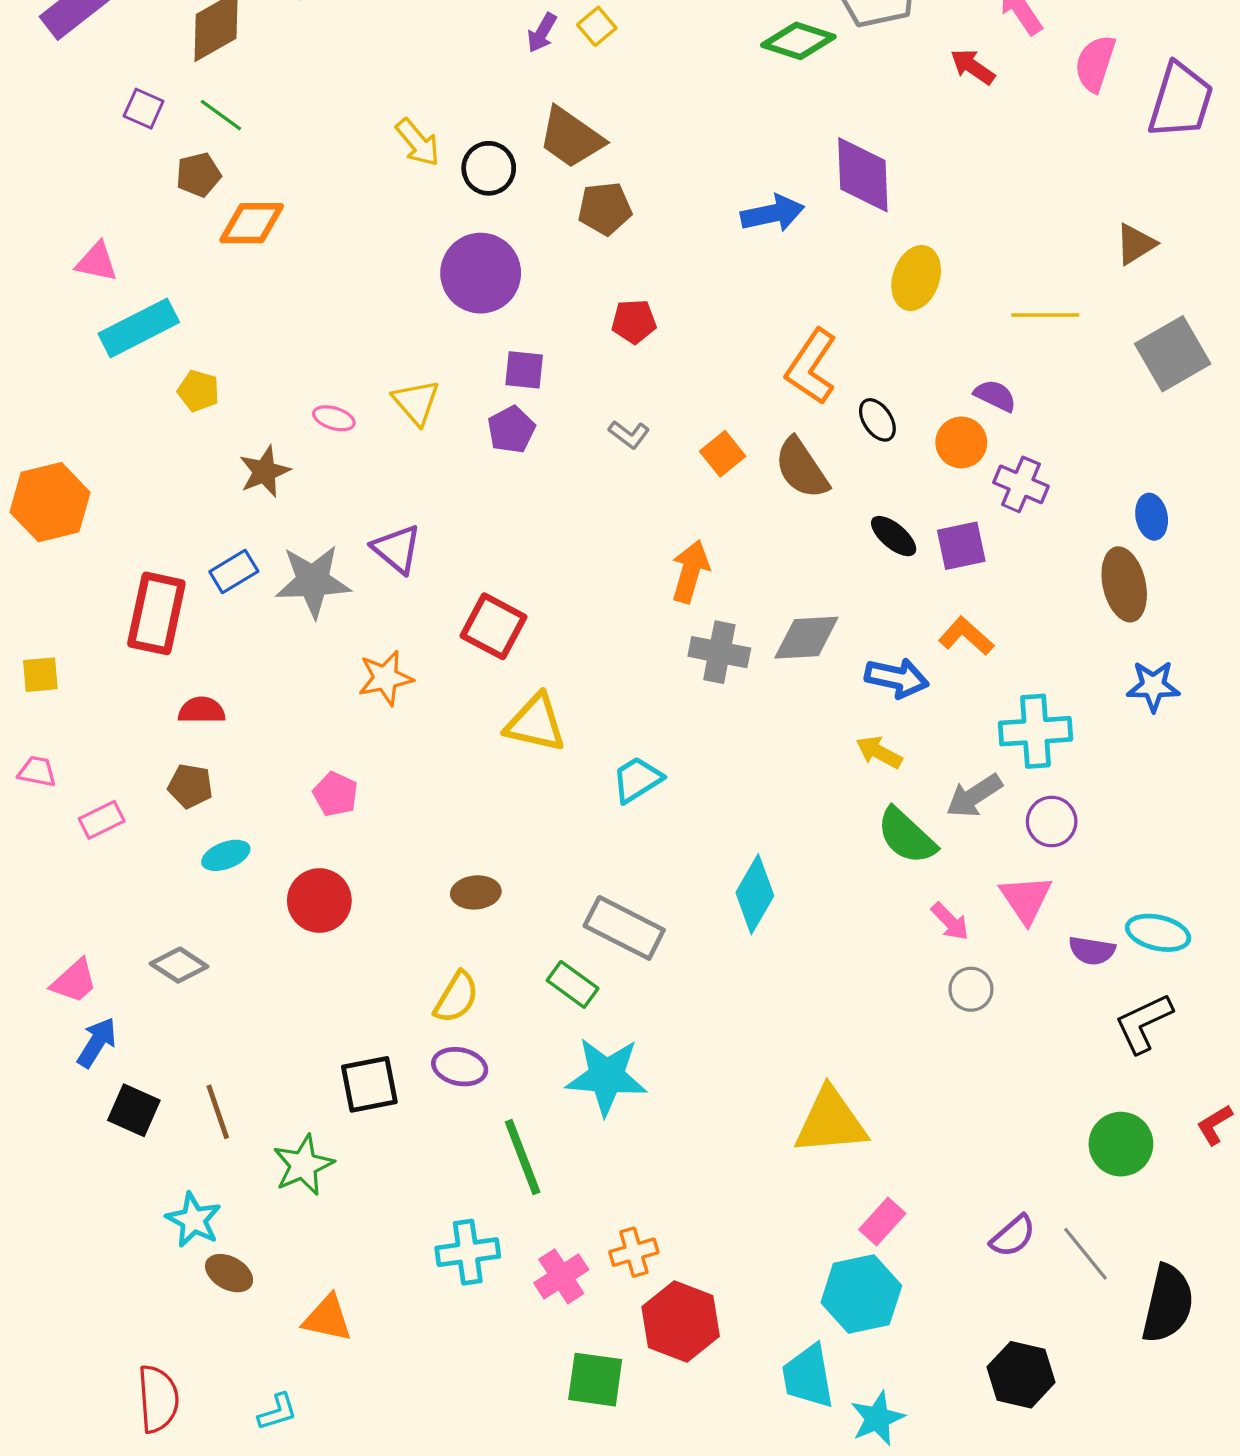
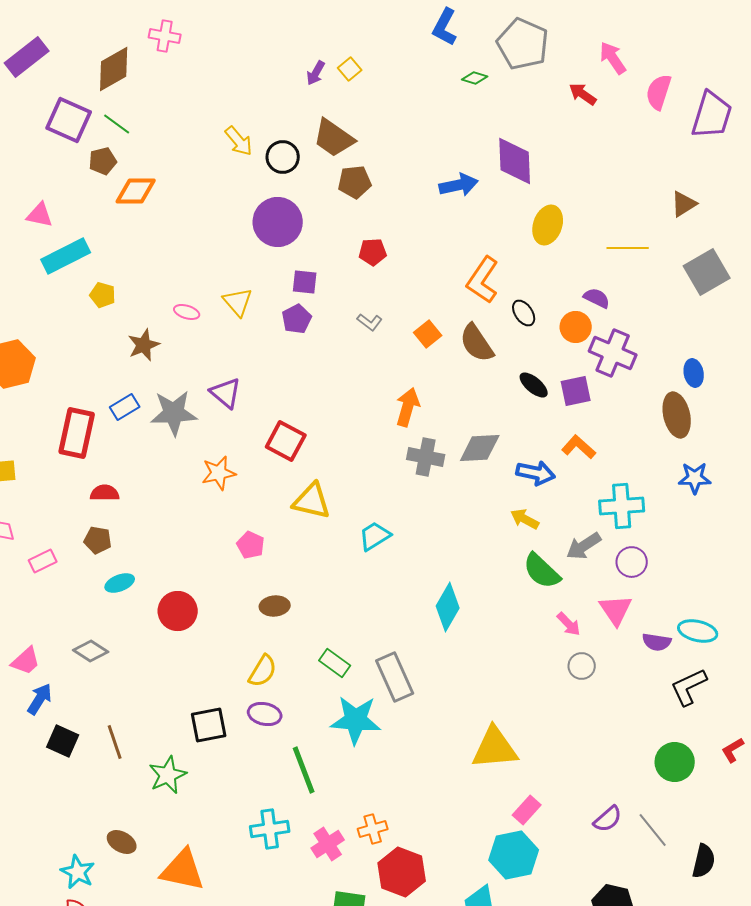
green diamond: (798, 41) -> (475, 78), size x0.6
purple square: (144, 109) -> (69, 120), size x1.8
purple cross: (1021, 484) -> (613, 353), size x1.4
pink pentagon: (335, 794) -> (251, 545), moved
gray rectangle: (624, 928) -> (395, 677), moved, turned 39
cyan star: (194, 1220) -> (78, 872), moved
black semicircle: (1168, 1304) -> (704, 861), size x0.7
orange triangle: (327, 1318) -> (183, 870), size x1.4

